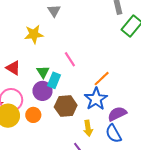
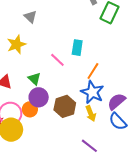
cyan rectangle: (54, 80) -> (77, 48), moved
orange circle: (33, 115) -> (30, 109), moved
yellow arrow: (88, 128) -> (91, 113), moved

